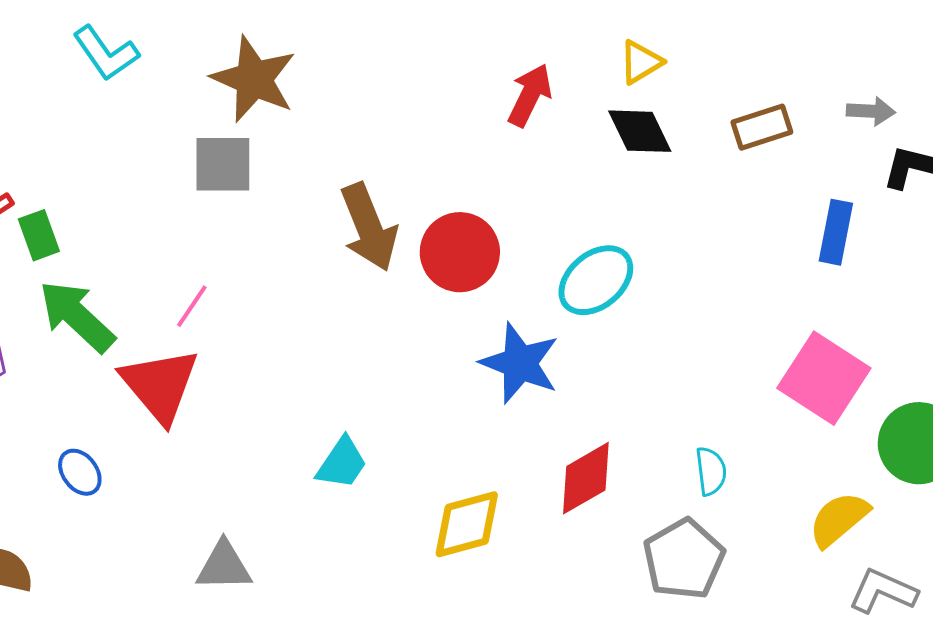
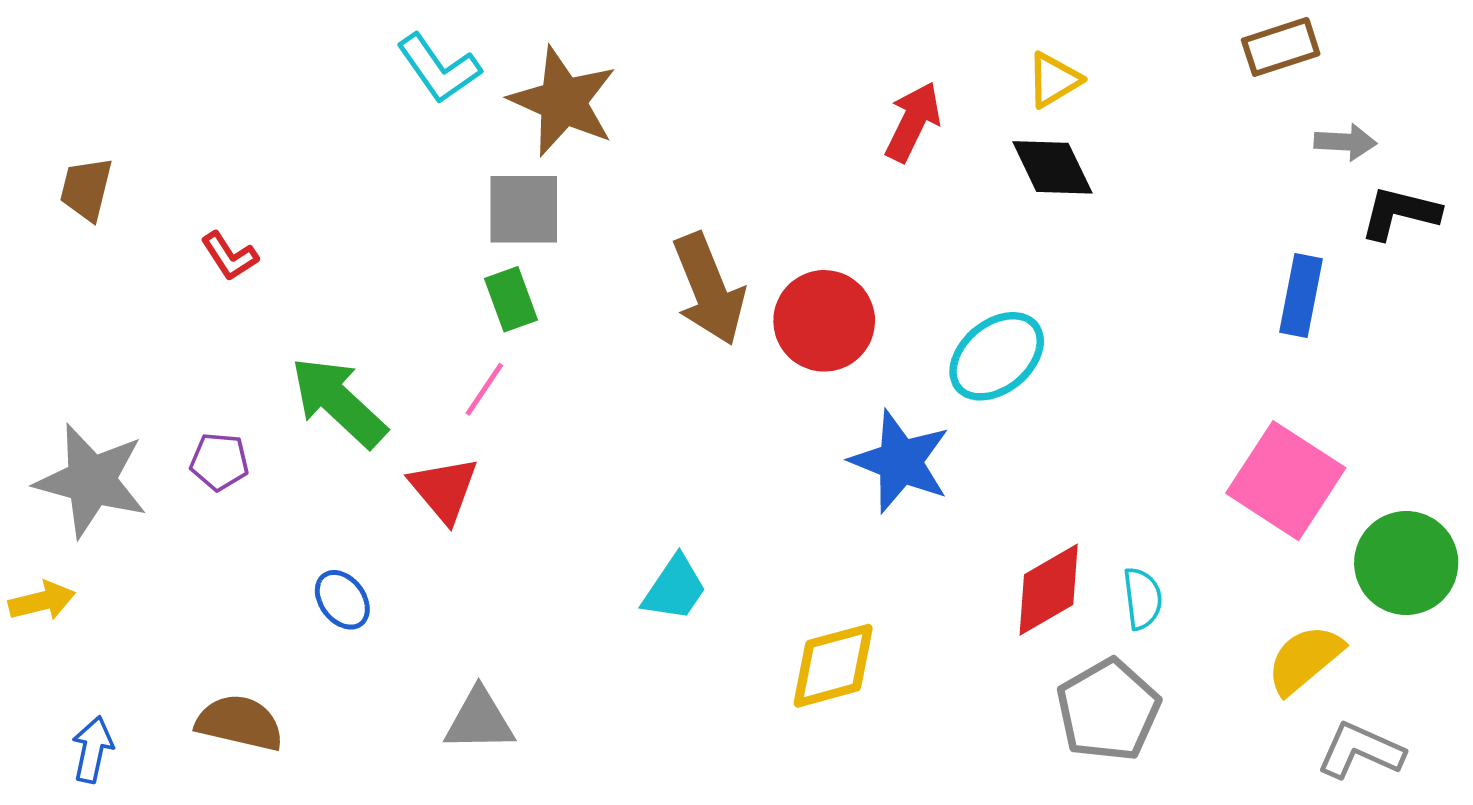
cyan L-shape: (106, 53) -> (439, 68), moved
brown rectangle: (762, 127) -> (1281, 47), moved
green rectangle: (39, 235) -> (511, 299), moved
red triangle: (160, 385) -> (444, 489), size x0.7
red diamond: (586, 478) -> (1049, 590), moved
gray triangle: (224, 566) -> (479, 720), moved

